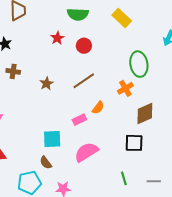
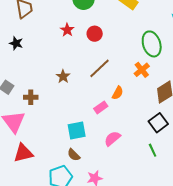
brown cross: (13, 71) -> (31, 97), moved
black square: (134, 143) -> (158, 123), turned -30
pink semicircle: (86, 152) -> (112, 139), size x0.7
green line: (124, 178) -> (153, 150), moved

